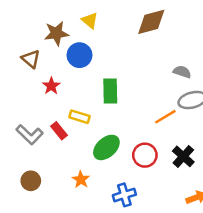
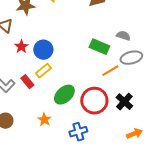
blue circle: (79, 55) -> (43, 50), moved
green rectangle: (110, 91) -> (99, 47), moved, turned -66
yellow rectangle: (79, 117) -> (43, 71), turned -56
red circle: (145, 155) -> (94, 101), size x1.4

